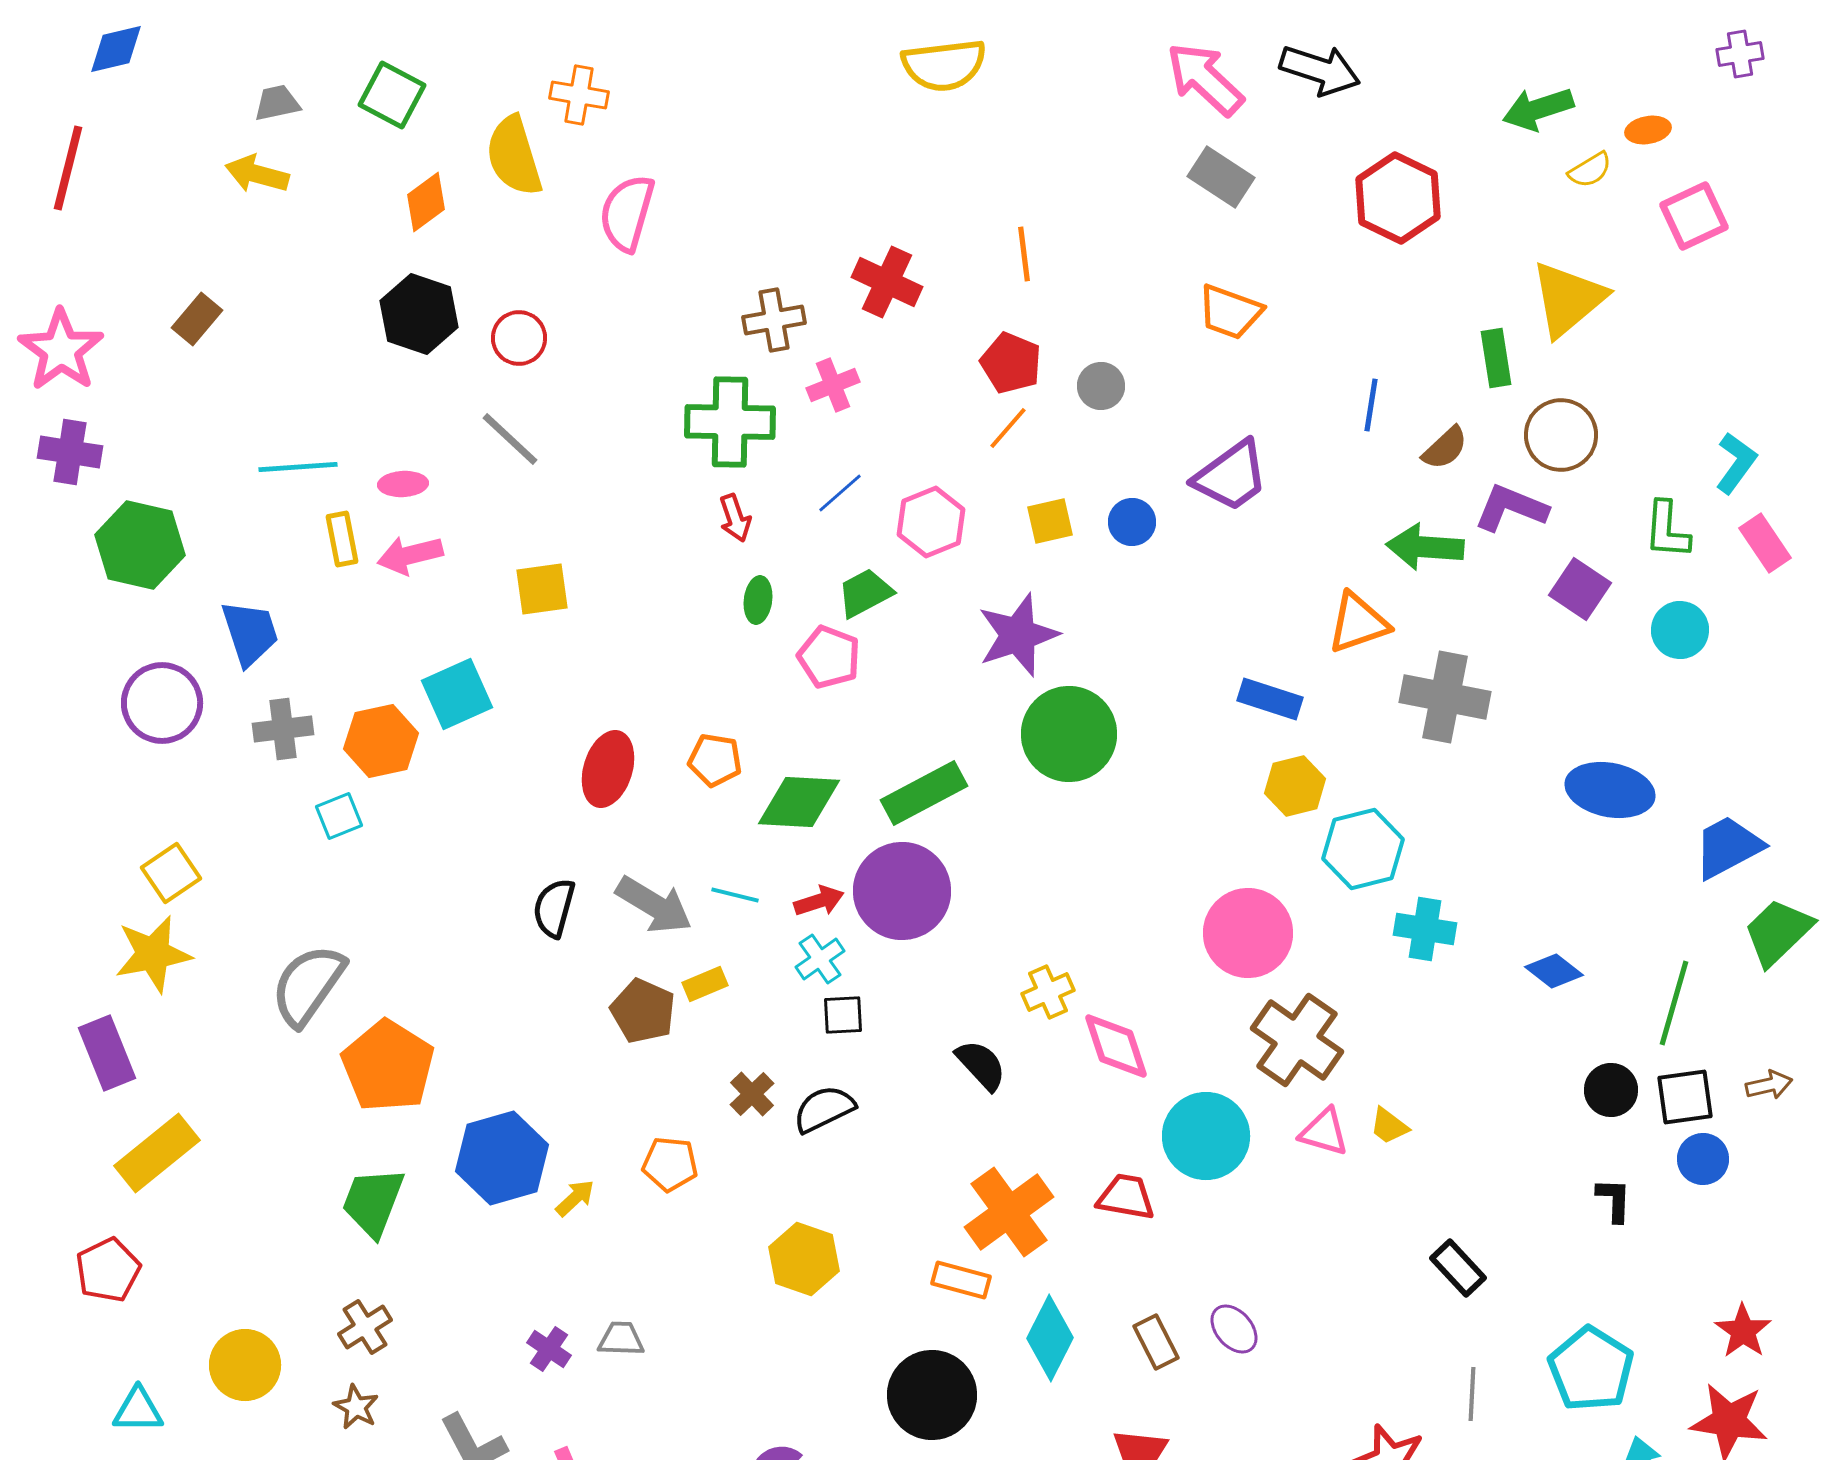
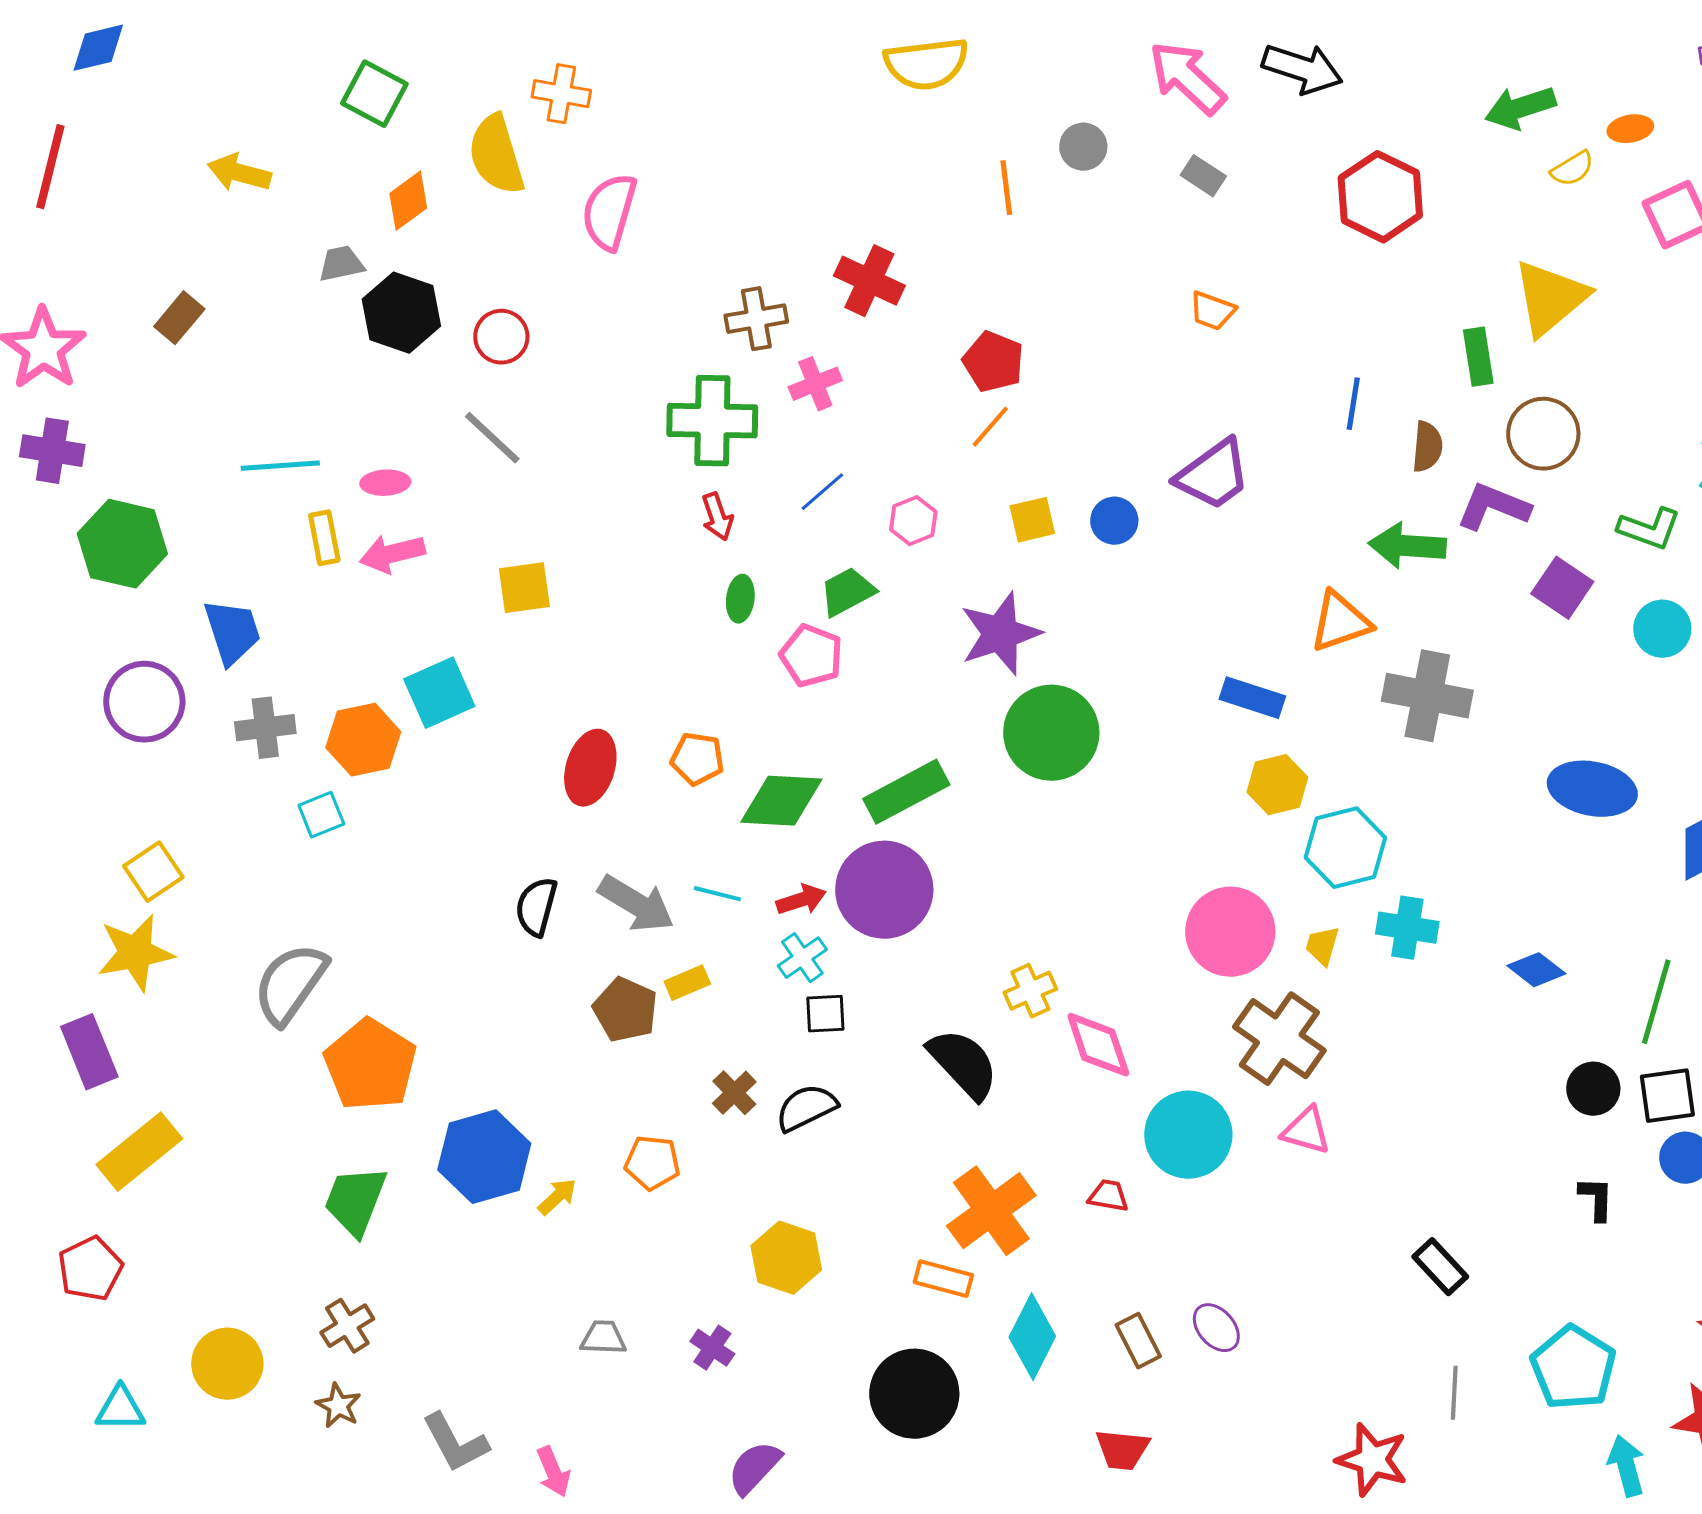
gray trapezoid: (277, 103) -> (341, 264), moved
gray rectangle: (1221, 177) -> (1203, 176), size x0.7
orange line: (1024, 254) -> (1006, 188), moved
orange trapezoid: (1230, 312) -> (1212, 311), size x0.7
gray circle: (1101, 386) -> (1083, 147), moved
brown semicircle: (1445, 448) -> (1427, 447), turned -42
pink hexagon: (931, 522) -> (913, 521), size x0.7
green L-shape: (1667, 530) -> (1649, 529), turned -74
black semicircle: (981, 1065) -> (963, 1064), size x1.4
yellow trapezoid: (1389, 1126) -> (1322, 946), moved, turned 69
red trapezoid: (1126, 1197) -> (1108, 1196), size x0.7
purple cross: (549, 1349) -> (712, 1348), moved

